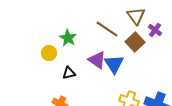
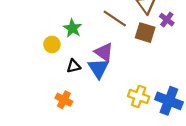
brown square: (135, 42) -> (145, 33), turned -30
blue triangle: (114, 64) -> (99, 68), moved

